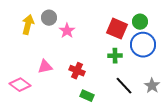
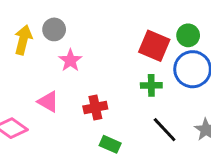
pink star: (67, 31) -> (70, 60), moved
pink triangle: (45, 67) -> (48, 102), turned 42
red cross: (77, 71) -> (95, 108), turned -35

